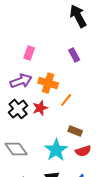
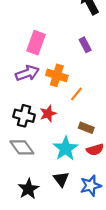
pink rectangle: (29, 53) -> (36, 43), size x1.5
red star: (40, 108) -> (48, 114), moved
black cross: (18, 109) -> (24, 116), moved, turned -36

